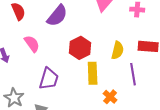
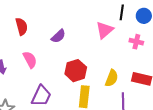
purple semicircle: (57, 16) -> (58, 36), size x0.7

